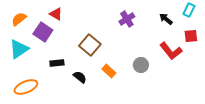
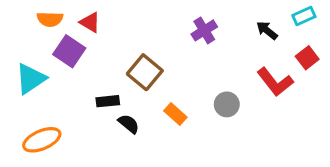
cyan rectangle: (189, 10) -> (304, 16), turned 40
orange semicircle: (19, 19) -> (50, 19), moved, turned -140
red square: (191, 36) -> (307, 58), turned -32
black rectangle: (57, 63) -> (108, 101), moved

